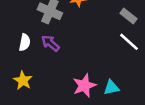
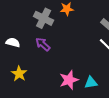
white semicircle: (25, 42) -> (13, 42), moved, turned -88

